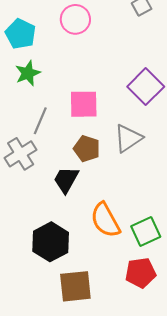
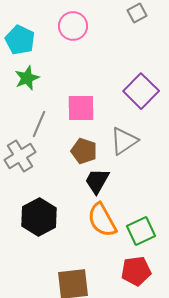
black trapezoid: (66, 180) -> (97, 181), moved
black hexagon: (51, 242) -> (39, 217), moved

